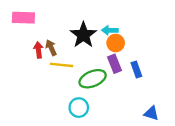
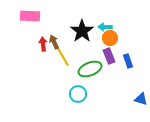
yellow line: (61, 65) -> (63, 57), turned 54

